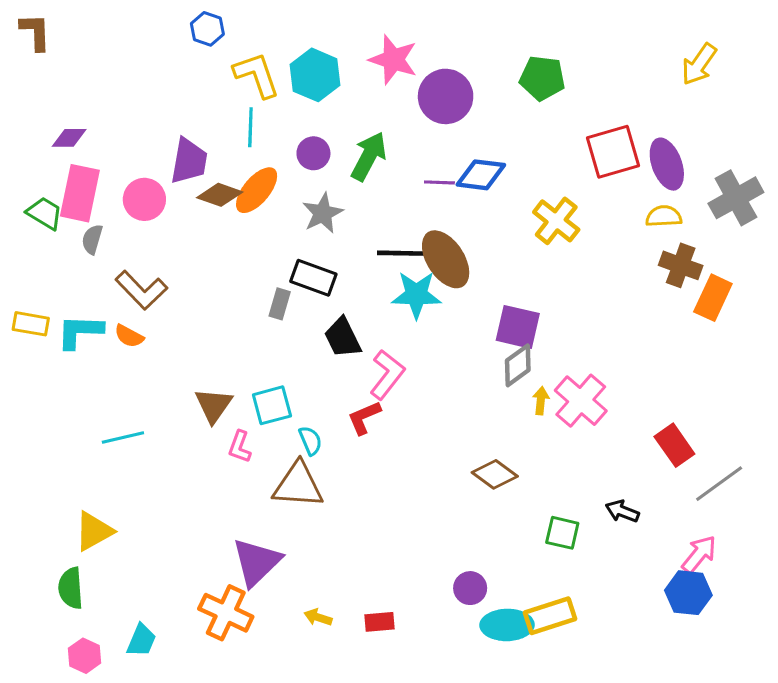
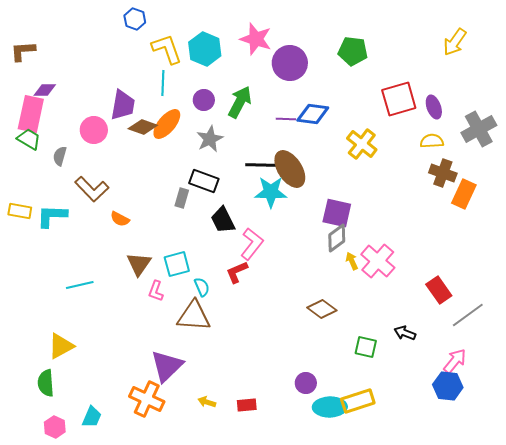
brown L-shape: (35, 32) -> (23, 51), moved, turned -92
purple ellipse: (667, 164) -> (434, 107), size x0.7
pink rectangle: (80, 193) -> (31, 114), moved
orange semicircle: (129, 336) -> (120, 219), moved
yellow arrow: (541, 401) -> (352, 261), turned -30

